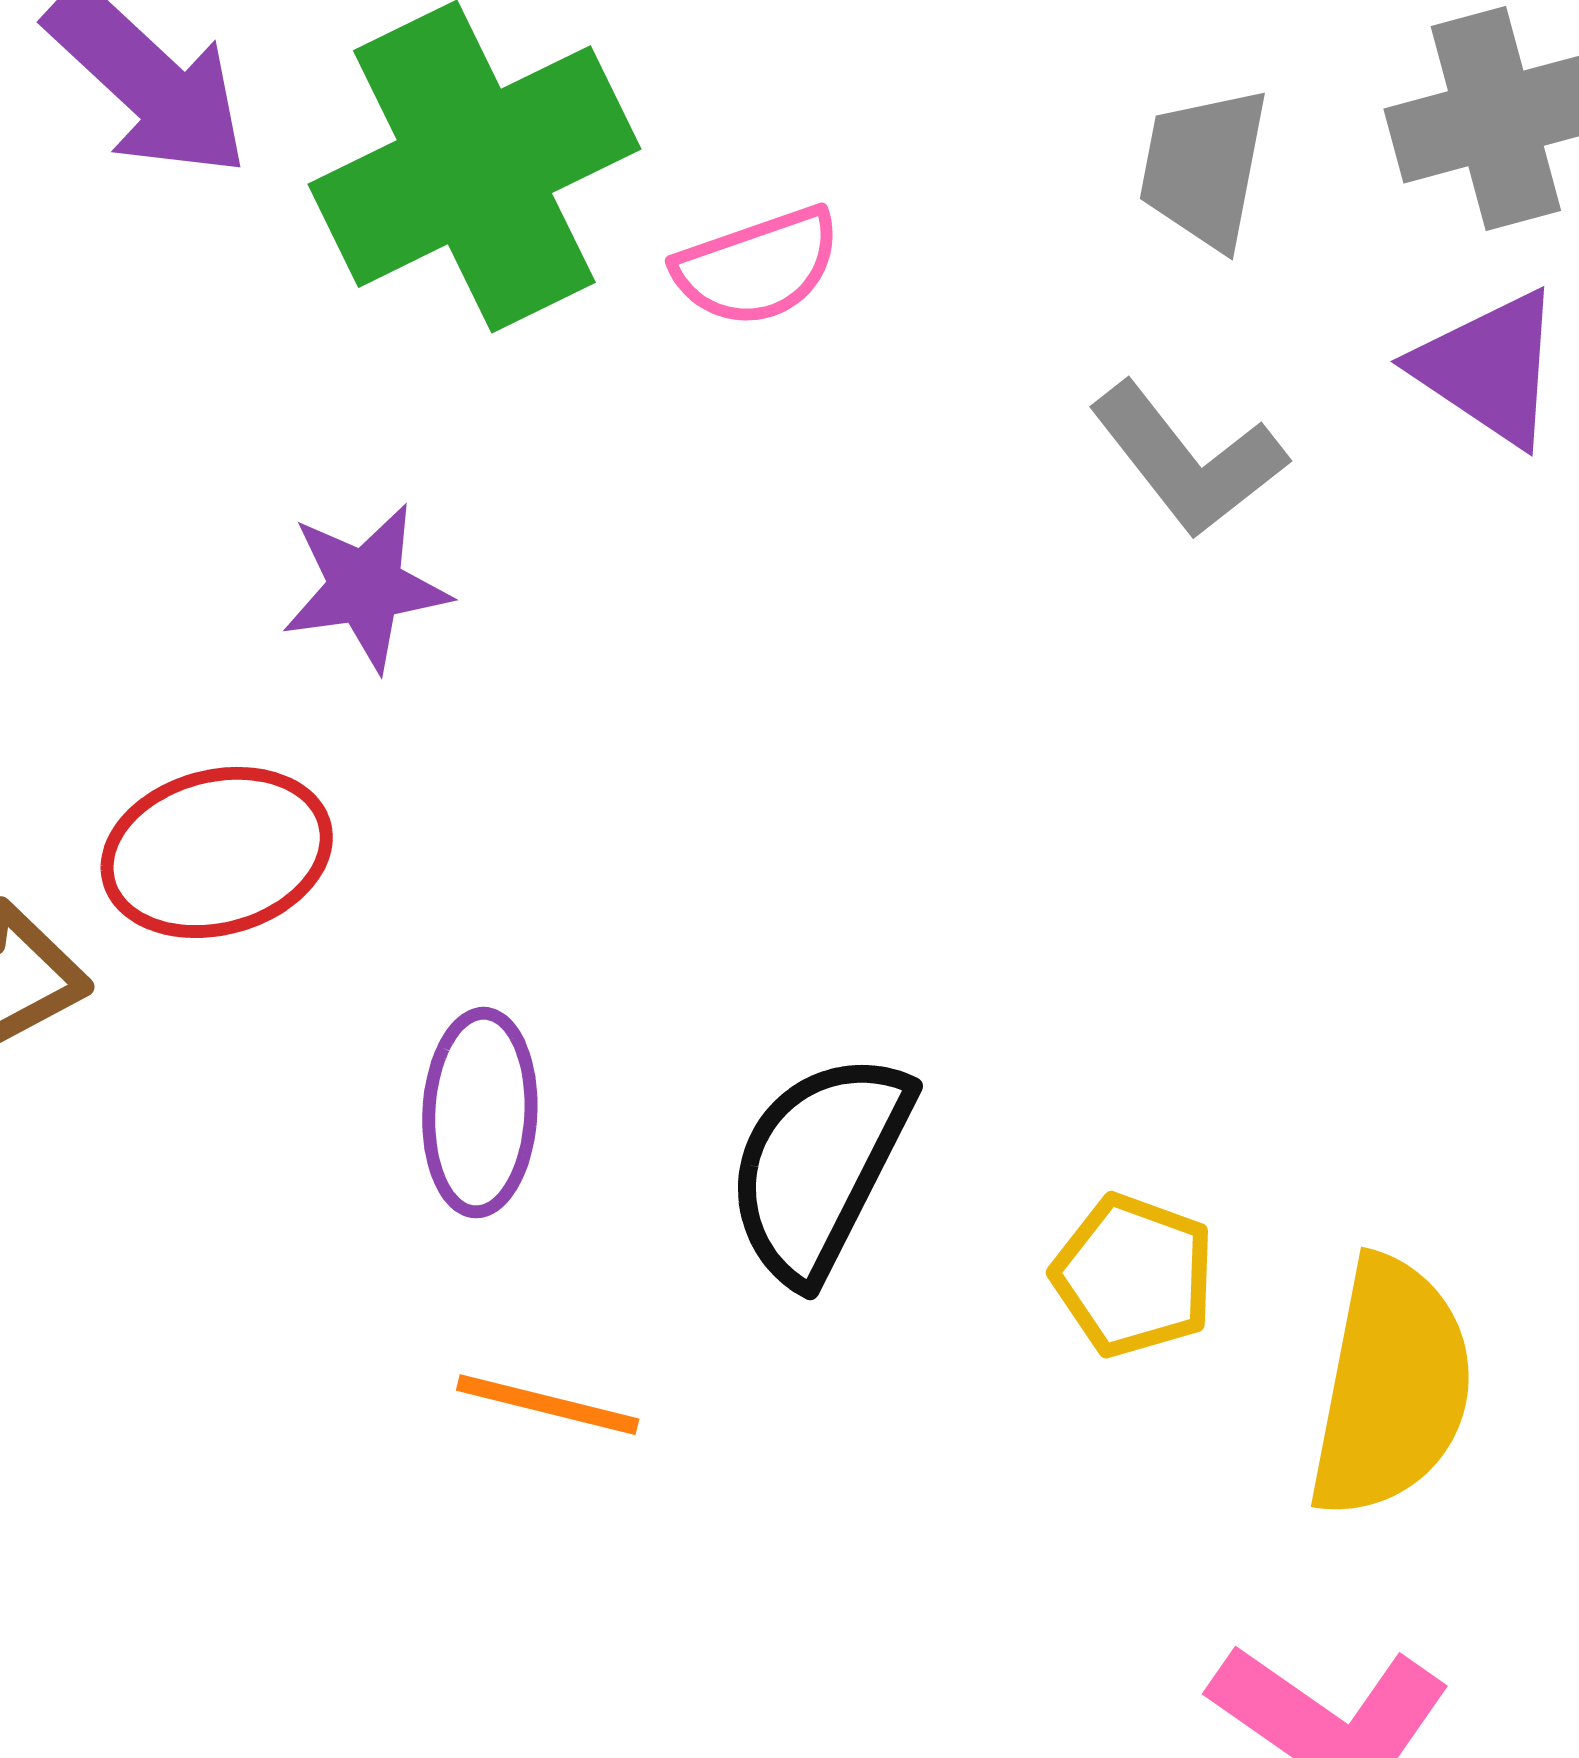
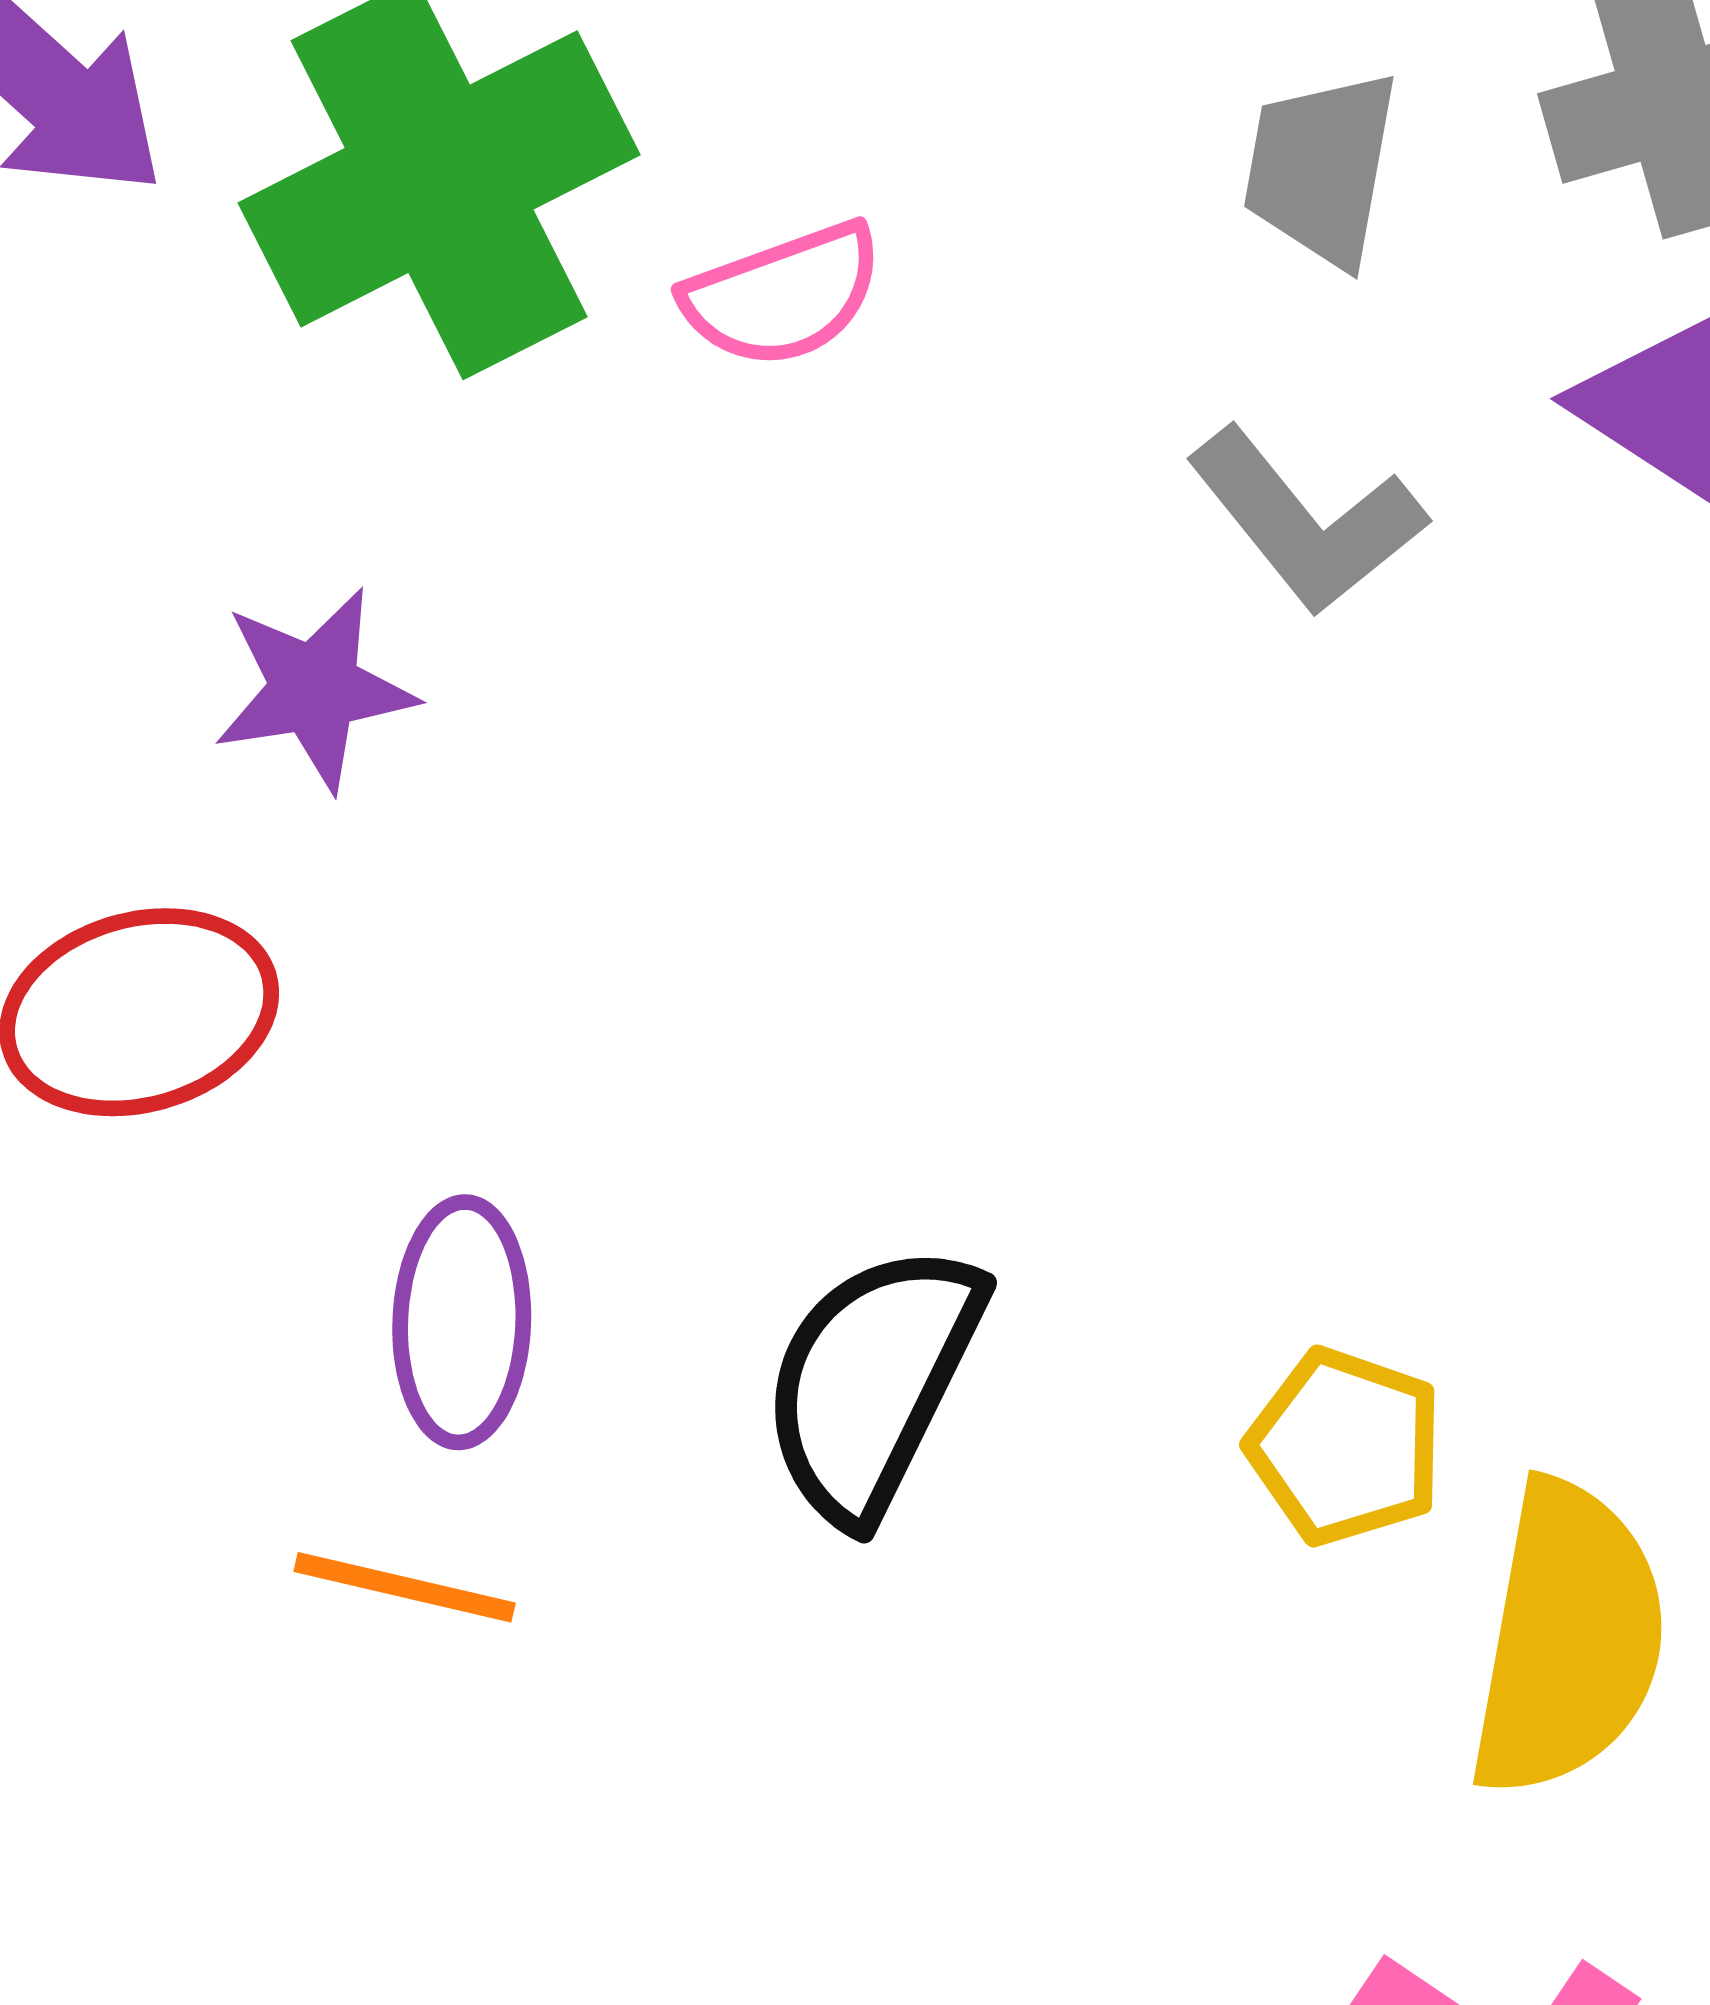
yellow pentagon: (1134, 1275) -> (1345, 1447), moved
orange line: (548, 1405) -> (405, 1587), moved

